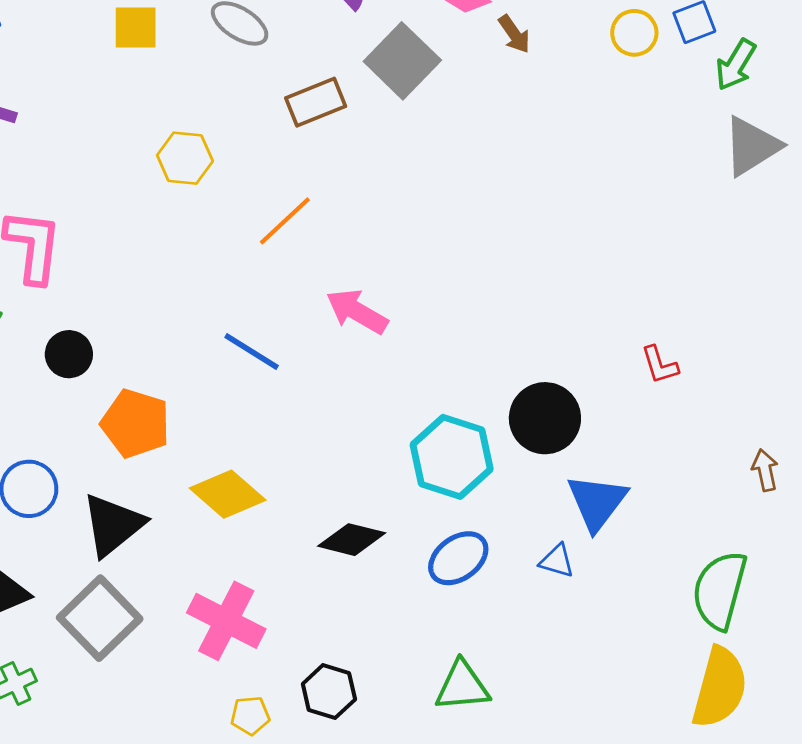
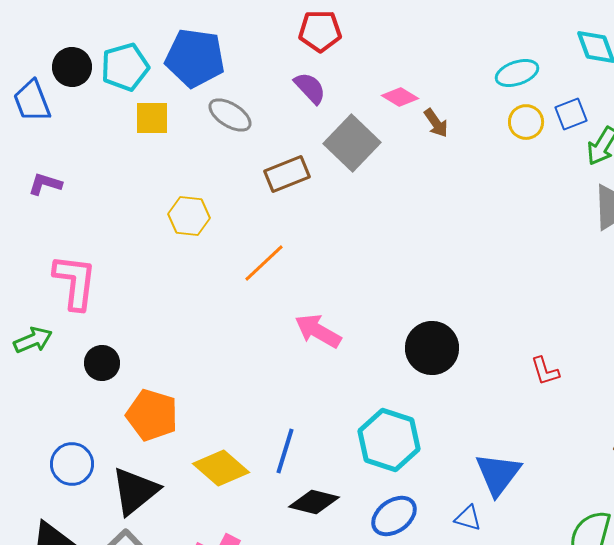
blue line: (252, 352) -> (285, 451), moved, turned 75
black circle: (545, 418) -> (432, 348), moved

